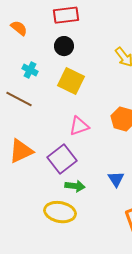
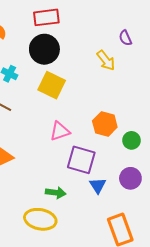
black circle: (64, 46) -> (44, 49), size x1.5
purple square: (62, 159) -> (81, 160), moved, turned -36

